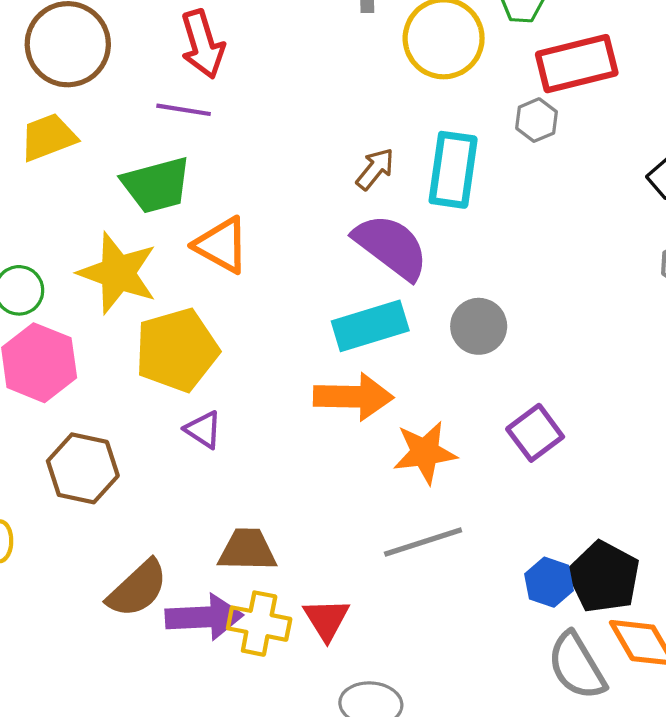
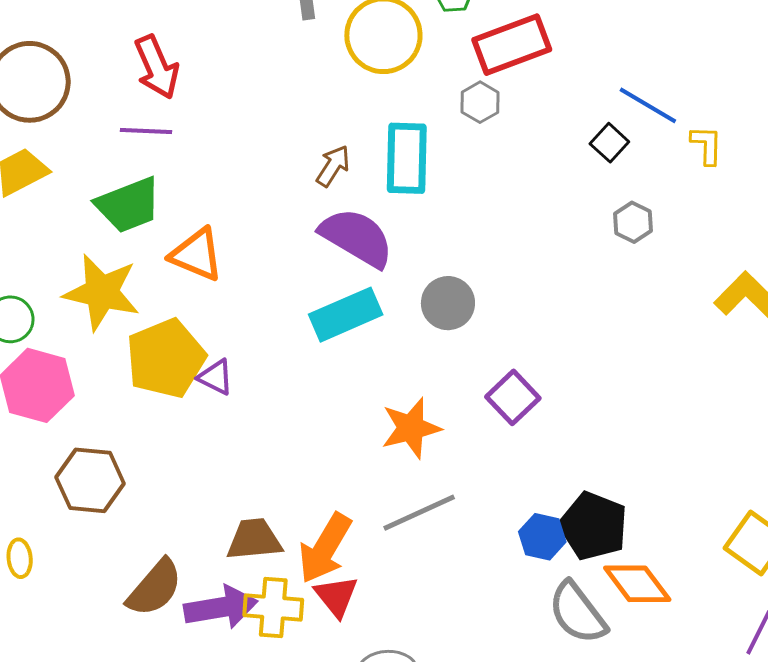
orange arrow: (353, 397) -> (325, 548), moved, turned 126
purple triangle: (203, 430) -> (216, 377), moved

